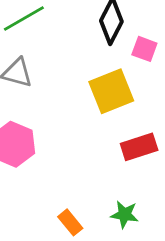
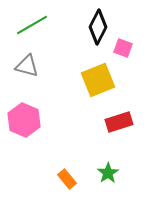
green star: (125, 214) -> (108, 173), turned 30

